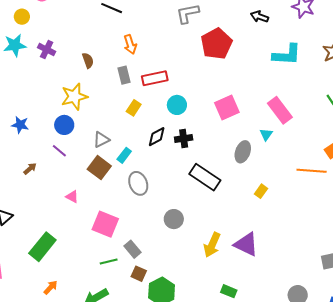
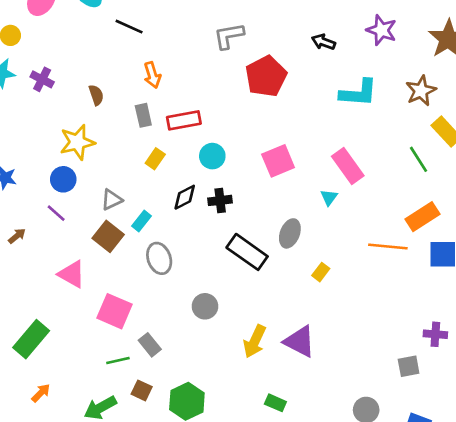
gray ellipse: (243, 152) -> (290, 233), moved
pink triangle: (72, 197) -> (72, 274), size x1.6
brown square: (139, 274) -> (142, 390), moved

